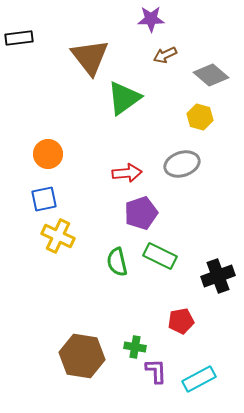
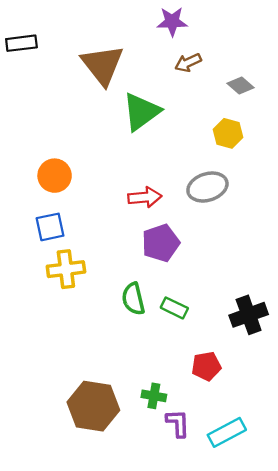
gray diamond: (211, 75) -> (241, 85), size x0.7
yellow cross: (58, 236) -> (66, 269), turned -32
green rectangle: (160, 256) -> (174, 308), moved, size x0.7

